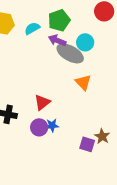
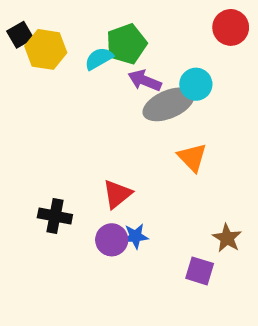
green pentagon: (59, 20) -> (126, 44), moved
gray ellipse: (70, 53) -> (168, 104), turned -52
brown star: (102, 136) -> (227, 238), moved

